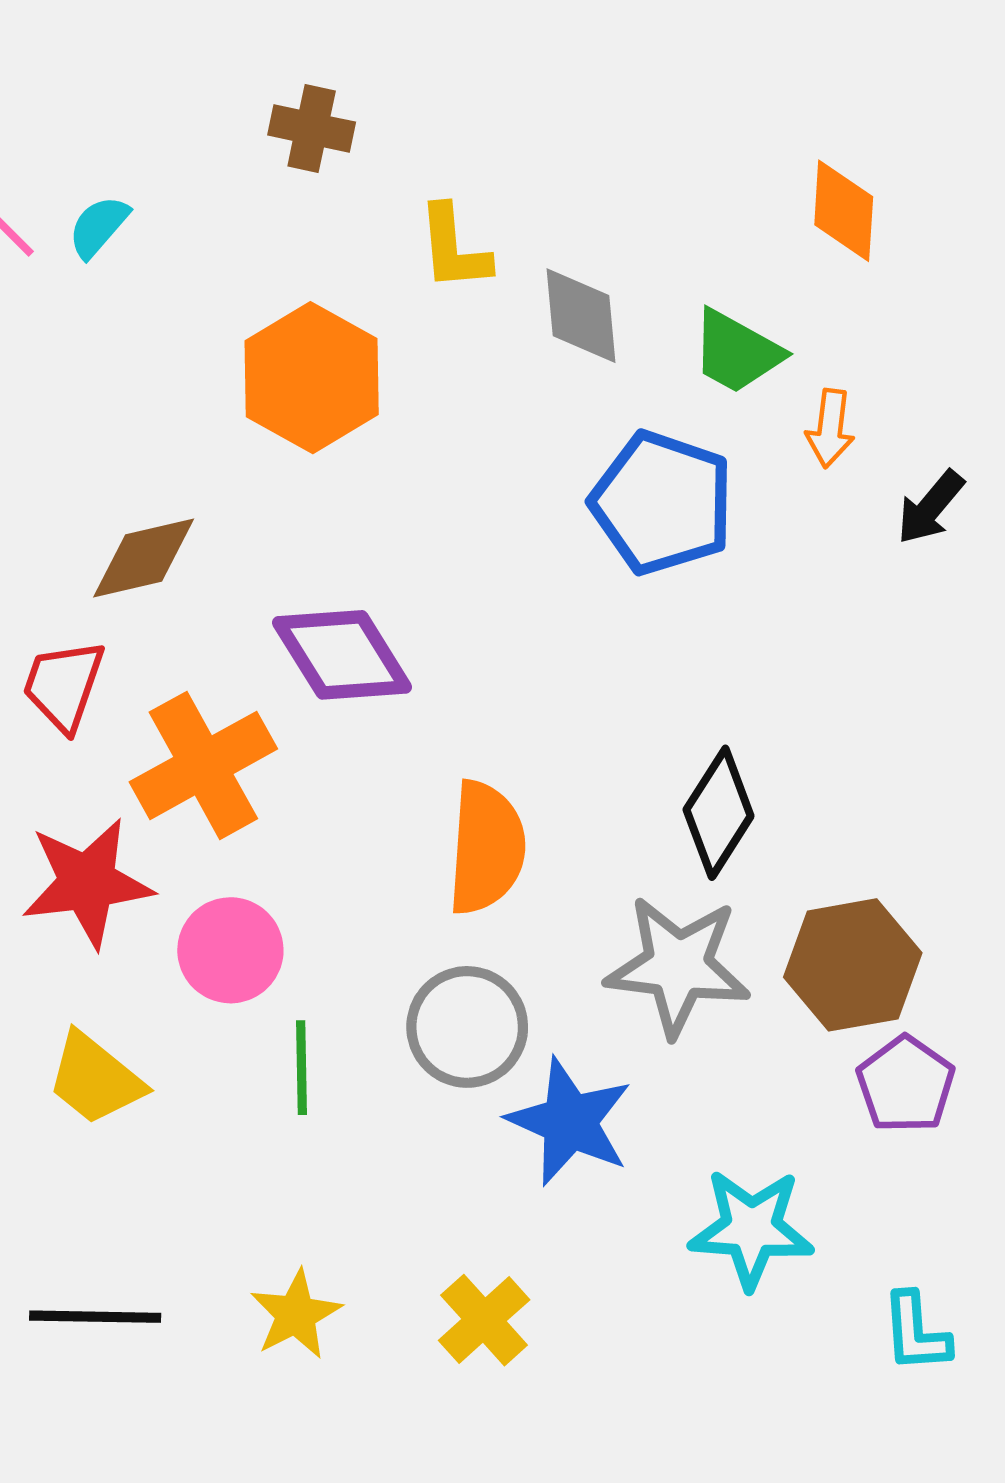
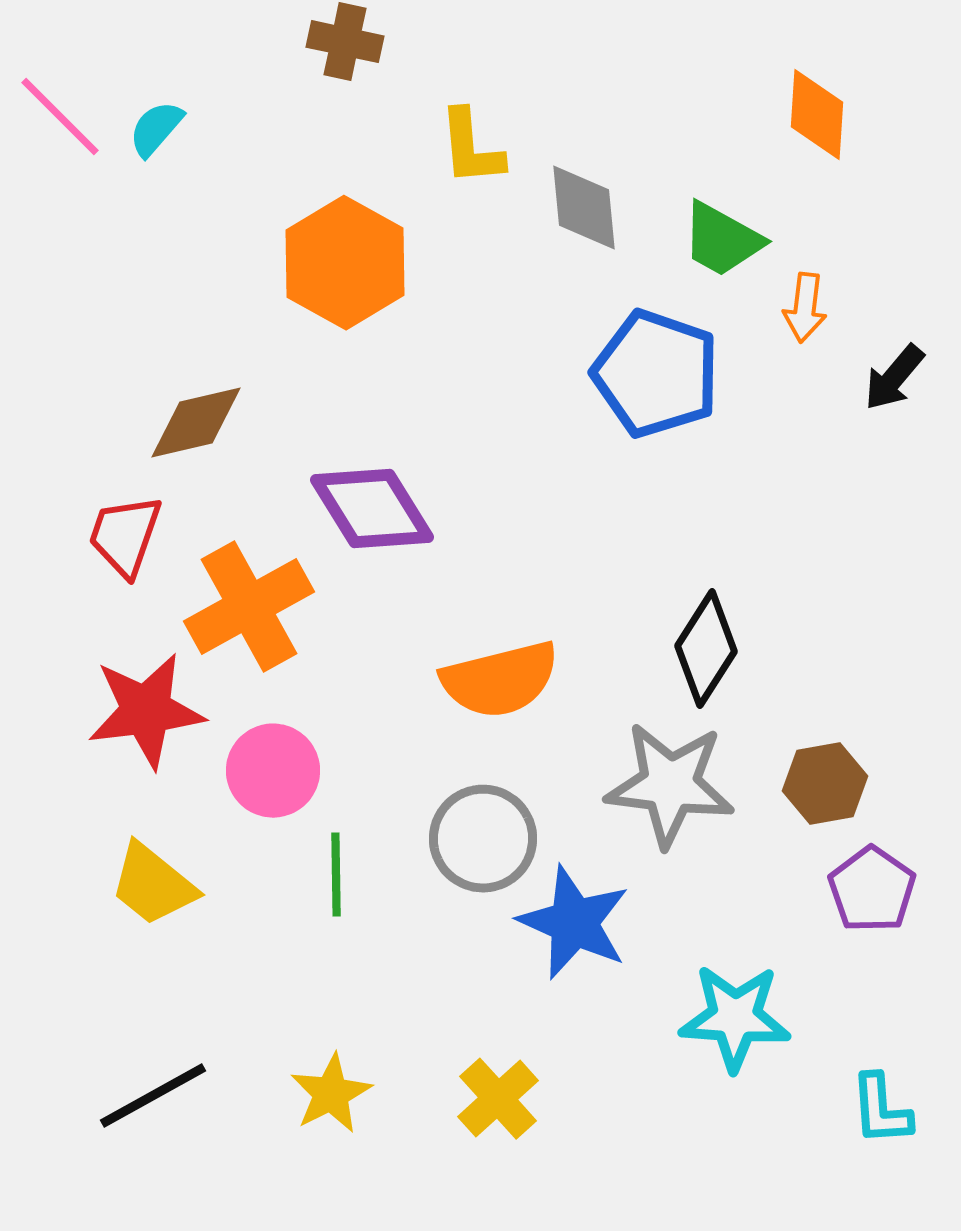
orange semicircle: (486, 848) -> (500, 680), turned 72
brown hexagon: (853, 965) -> (825, 784), size x0.7
black line: (95, 1317) -> (153, 1096), turned -30

